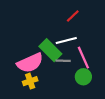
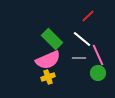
white line: (66, 41) -> (82, 39), turned 54
green rectangle: (50, 50) -> (52, 39), moved

